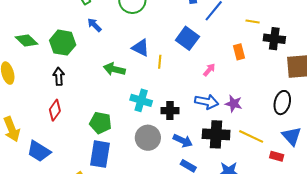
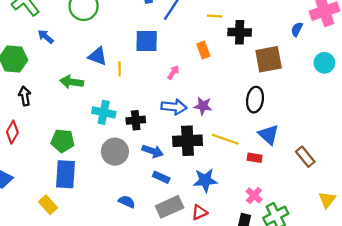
blue square: (187, 38) -> (147, 41), turned -30
black arrow: (59, 76) -> (25, 96), moved

